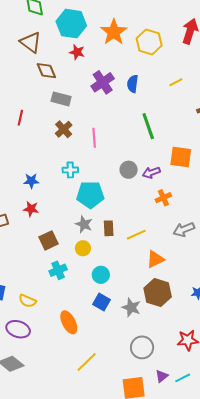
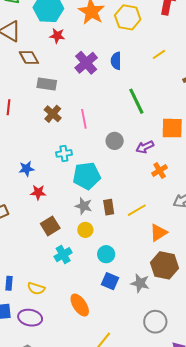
gray circle: (129, 170) -> (115, 141), moved
red star: (31, 209) -> (38, 192), moved

